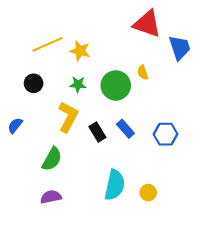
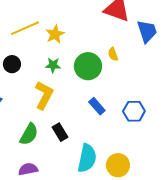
yellow star: (80, 51) -> (55, 34), turned 30
black rectangle: (97, 132) -> (60, 132), moved
yellow circle: (148, 193) -> (118, 165), size x1.5

